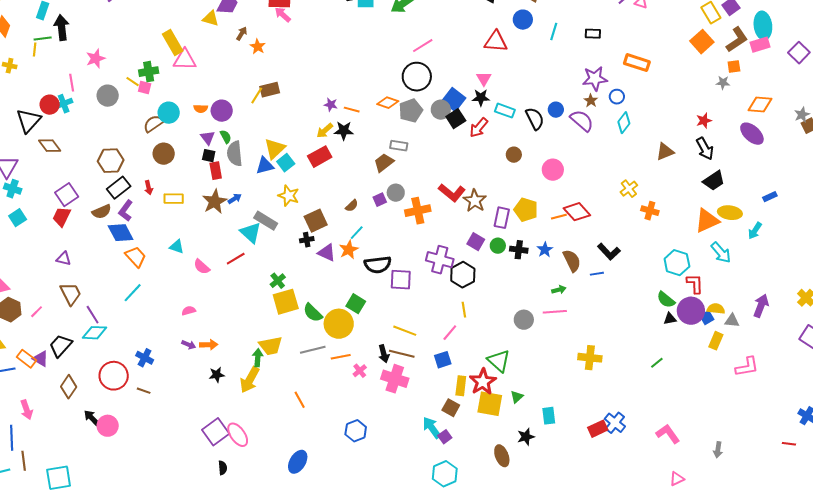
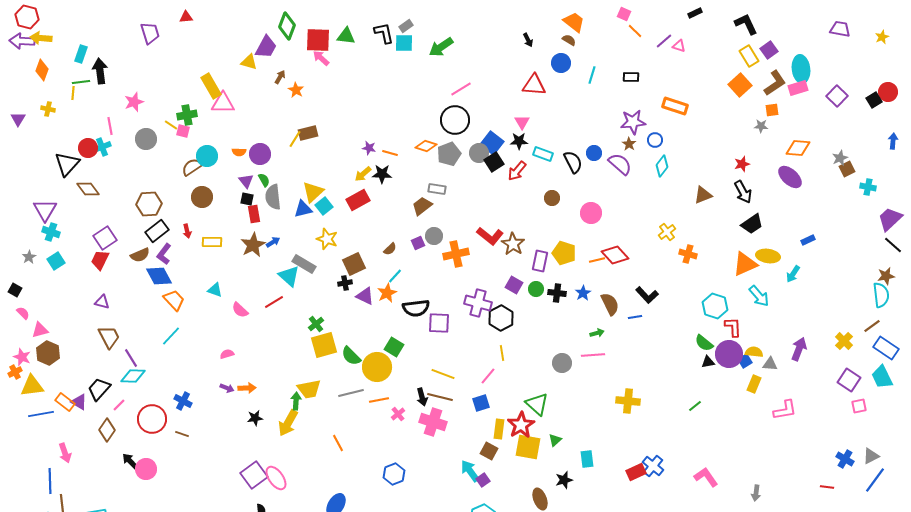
pink line: (37, 312) -> (119, 405), moved

